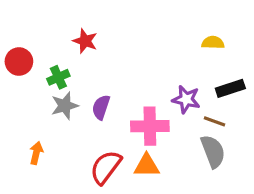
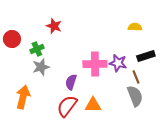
purple semicircle: (101, 107) -> (71, 82), moved
brown line: (215, 121) -> (136, 77), turned 48
pink cross: (150, 126) -> (95, 64), moved
orange arrow: (36, 153) -> (23, 97), size x1.6

